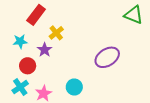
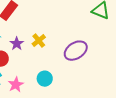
yellow cross: (56, 33) -> (39, 41), moved

